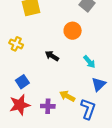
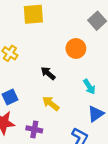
yellow arrow: (67, 96) -> (51, 103), moved

